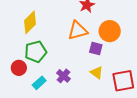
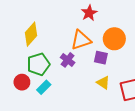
purple cross: (63, 76) -> (68, 60), moved
cyan rectangle: (39, 83) -> (44, 87), moved

